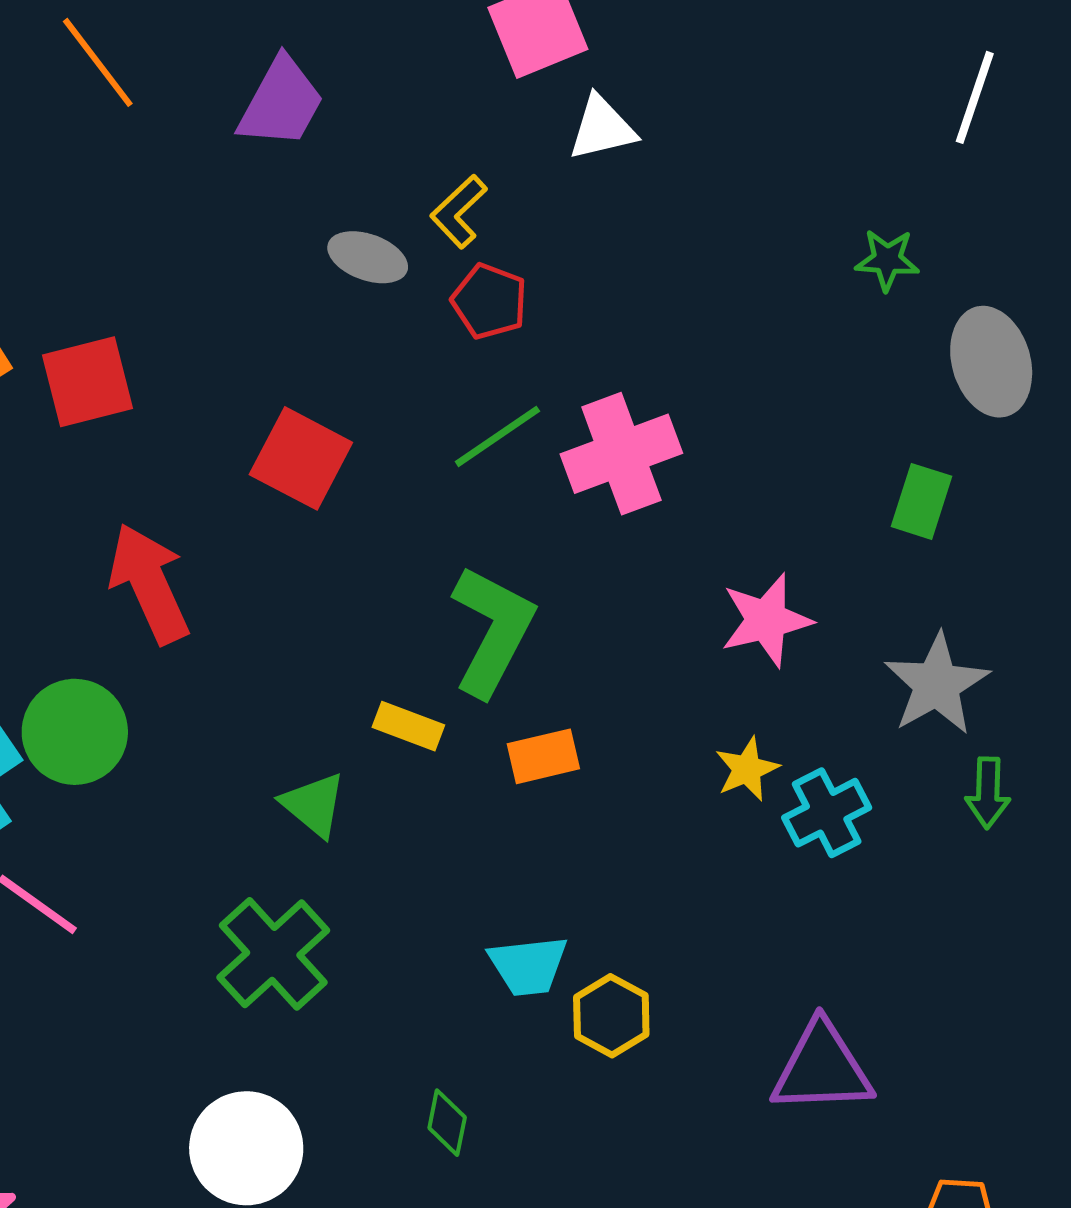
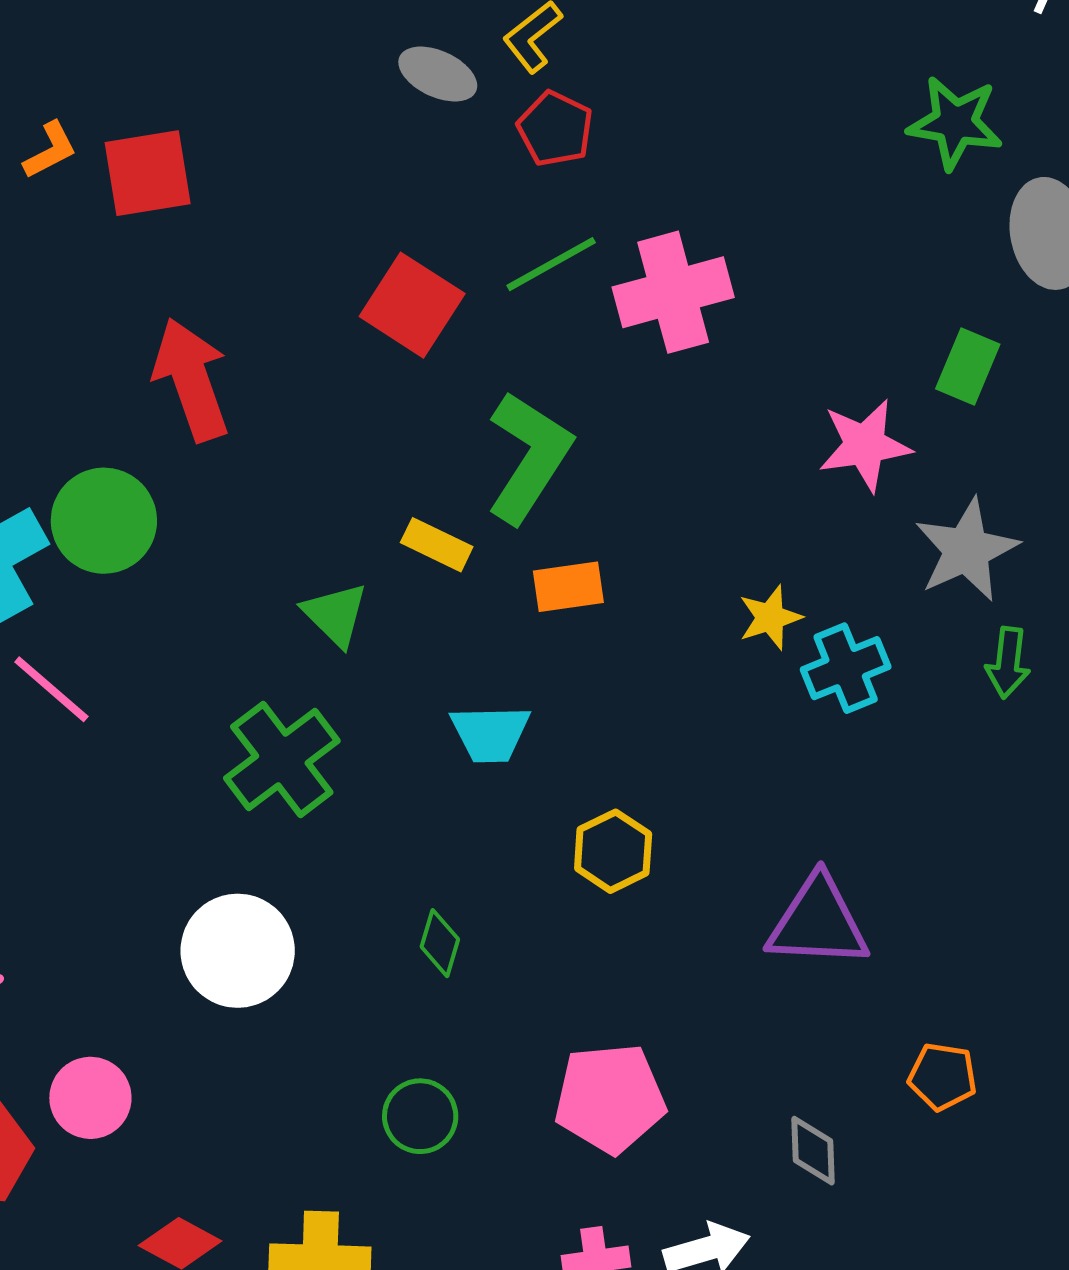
green star: (887, 260) -> (955, 123), size x1.5
red square: (301, 458) -> (412, 305), moved
pink star: (766, 620) -> (865, 445), moved
cyan trapezoid: (528, 966) -> (490, 734), moved

